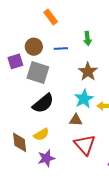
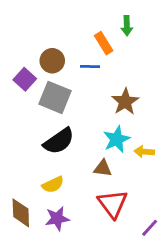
orange rectangle: (51, 17) -> (104, 43), moved
green arrow: (88, 39) -> (127, 26), moved
purple square: (15, 61) -> (25, 79), turned -35
brown diamond: (20, 142) -> (21, 213), moved

